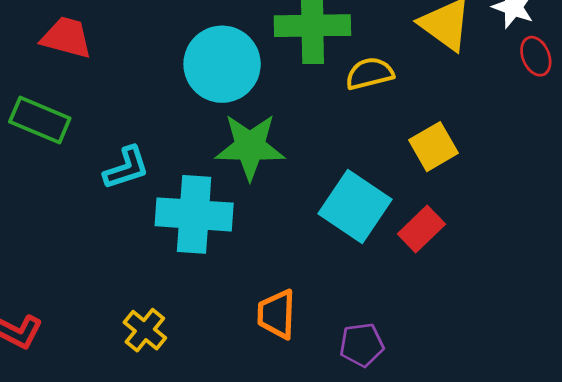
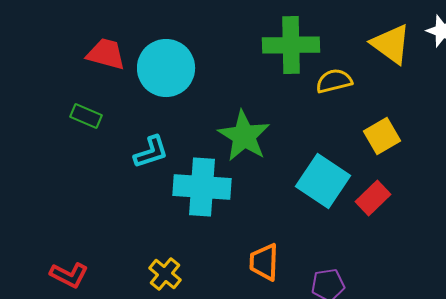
cyan circle: (222, 64) -> (166, 68), moved
green rectangle: (40, 120) -> (86, 116), size x0.7
green star: (250, 147) -> (244, 136), turned 30

